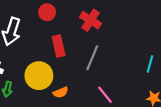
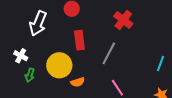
red cross: (91, 20) -> (123, 20), moved

